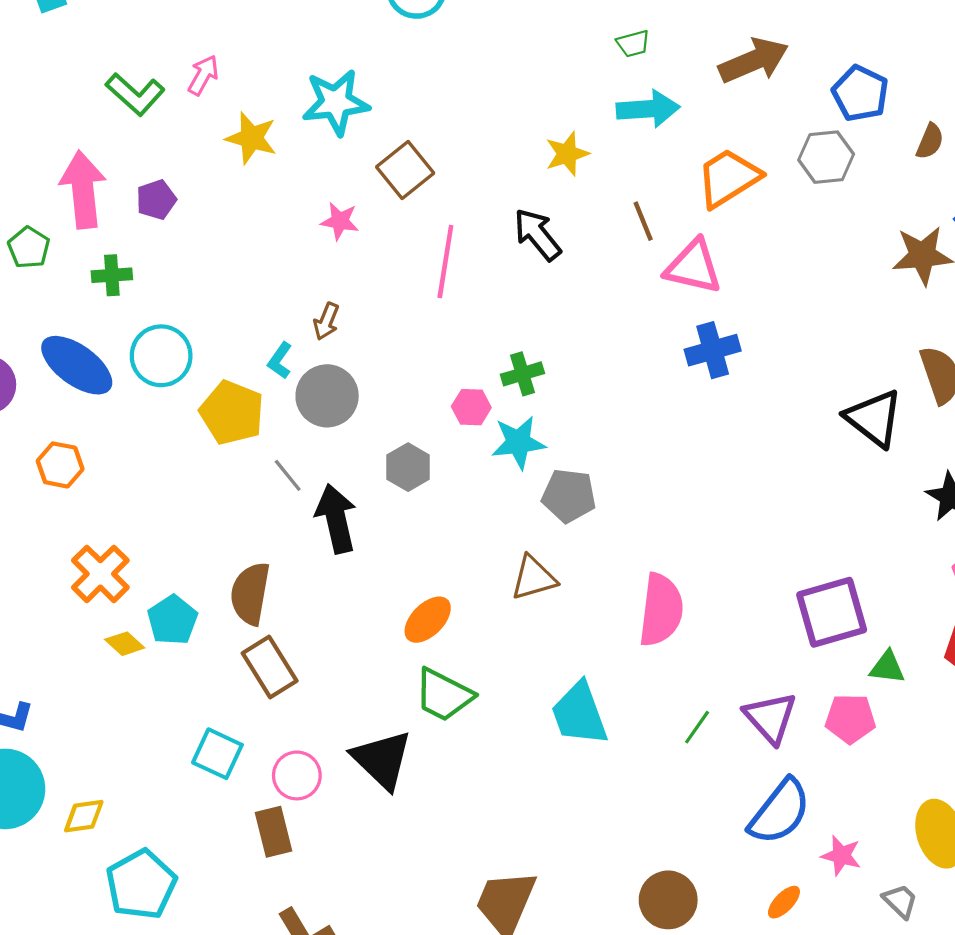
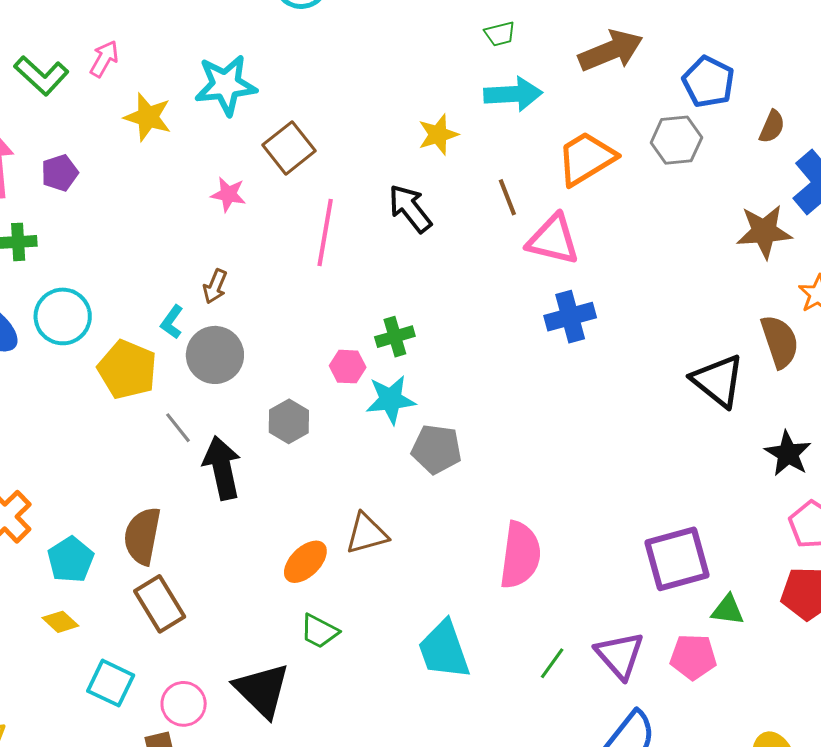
brown triangle: (534, 578) -> (367, 534), moved
yellow diamond: (125, 644) -> (60, 622), moved
green trapezoid: (444, 695) -> (319, 631), size x0.7

